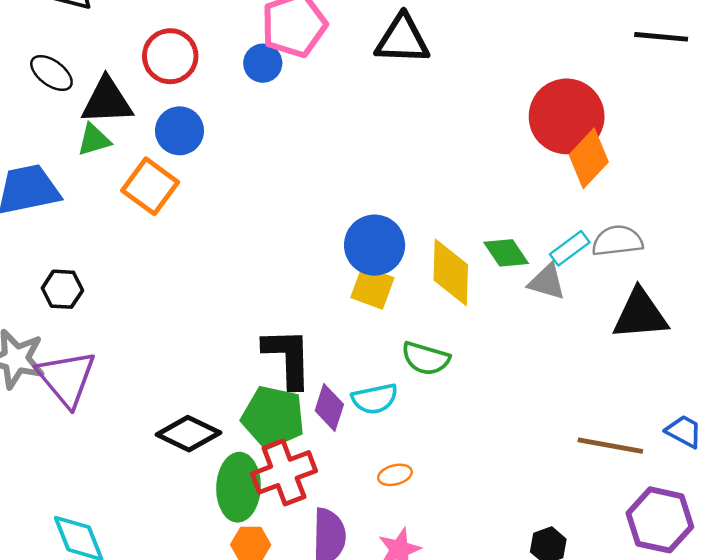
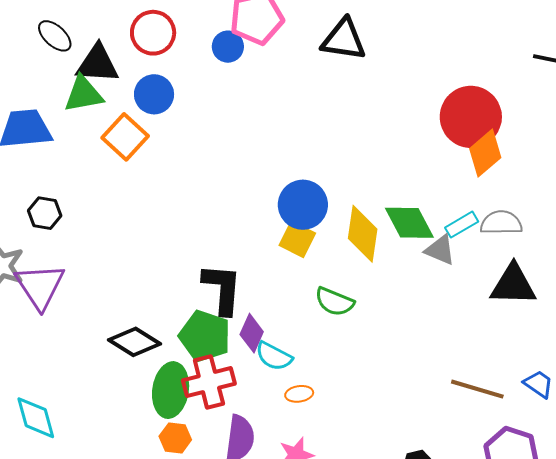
green triangle: (94, 140) -> (83, 94), size x1.4
green diamond: (506, 253) -> (409, 223), size x1.4
cyan semicircle: (375, 399) -> (274, 356), moved, turned 33

